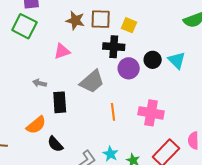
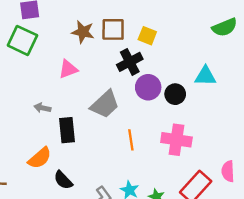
black cross: (114, 47) -> (130, 62), turned -30
black circle: (153, 60) -> (175, 94), moved
cyan triangle: (177, 60) -> (205, 76), turned -42

